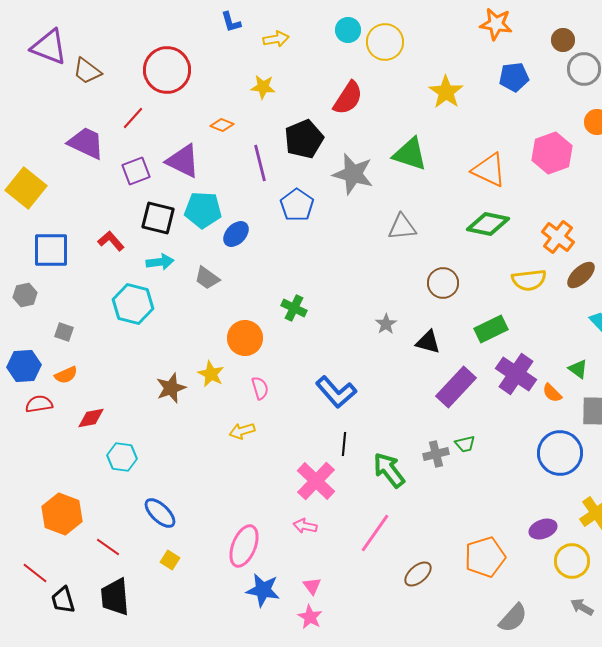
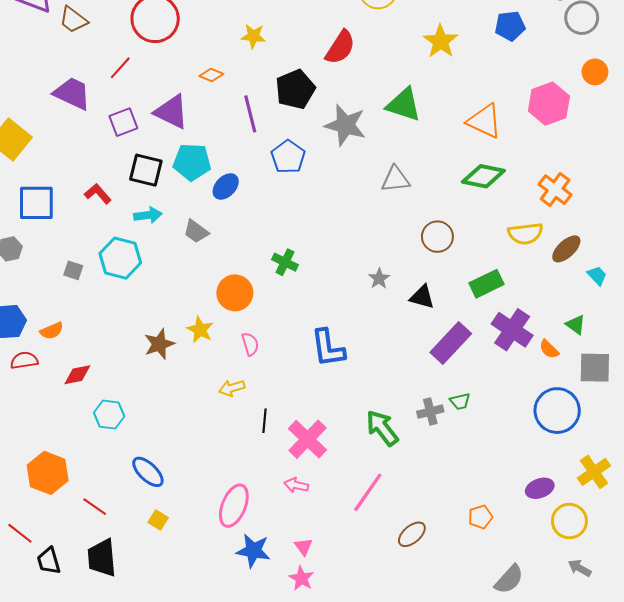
brown ellipse: (581, 275) -> (566, 249), moved
gray square: (64, 332) -> (73, 270), moved
blue L-shape: (336, 392) -> (328, 348), turned 33
black line: (344, 444) -> (265, 421), moved
orange pentagon: (485, 557) -> (480, 517), size x0.6

